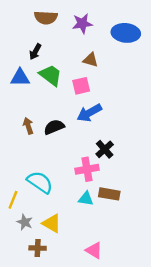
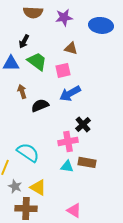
brown arrow: (28, 126) -> (22, 91), moved
brown cross: (38, 248) -> (26, 208), size x1.5

